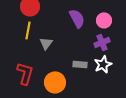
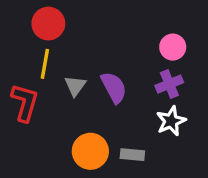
purple semicircle: (77, 18) -> (114, 87), moved
gray rectangle: (80, 64) -> (132, 155), moved
red L-shape: (25, 73) -> (25, 103), moved

